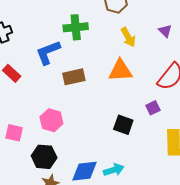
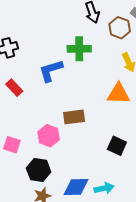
brown rectangle: (74, 77) -> (74, 117), moved

